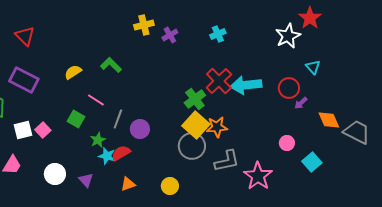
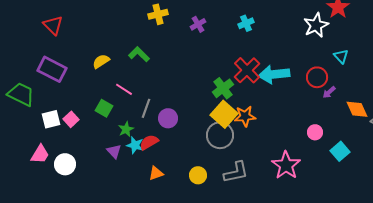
yellow cross: (144, 25) -> (158, 14), moved
gray L-shape: (227, 161) -> (236, 172), moved
white circle: (55, 174) -> (65, 164), moved
purple triangle: (86, 180) -> (114, 151), moved

